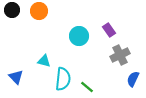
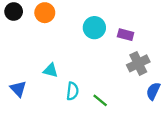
purple rectangle: (109, 30) -> (126, 35), turned -40
cyan circle: (79, 36) -> (94, 28), moved
cyan semicircle: (63, 79) -> (72, 91), size x0.7

